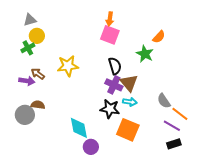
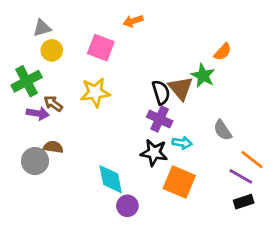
orange arrow: (110, 19) -> (133, 21), moved, turned 64
pink square: (110, 35) -> (101, 48), moved
green cross: (28, 48) -> (27, 81), moved, size x1.5
brown triangle: (129, 83) -> (181, 88), moved
gray semicircle: (164, 101) -> (223, 130), moved

